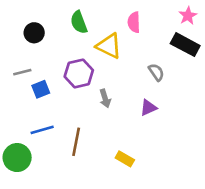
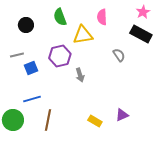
yellow triangle: (109, 46) -> (83, 35), turned -35
purple triangle: (148, 108) -> (122, 115), moved
brown line: (76, 142) -> (48, 120), moved

